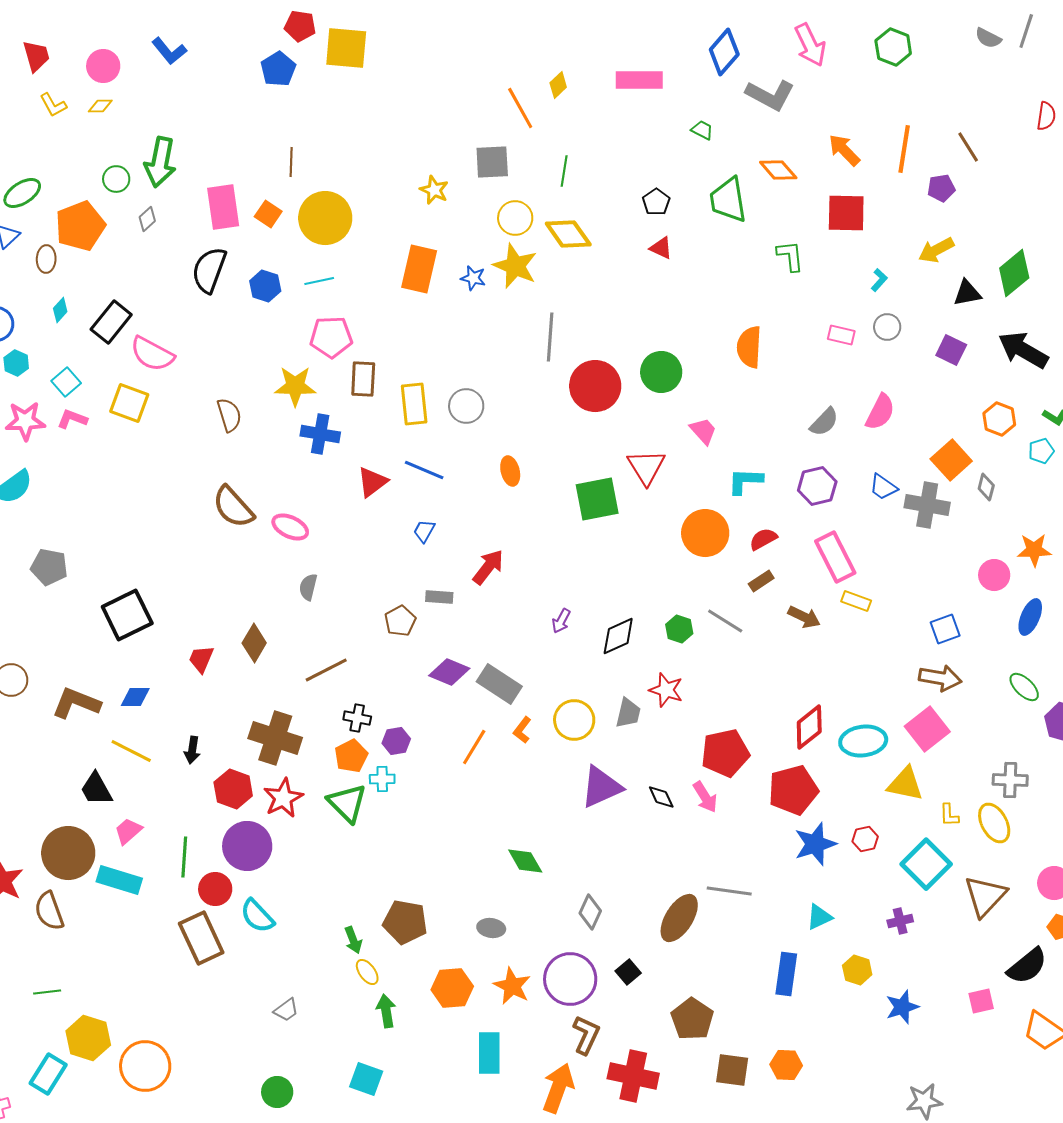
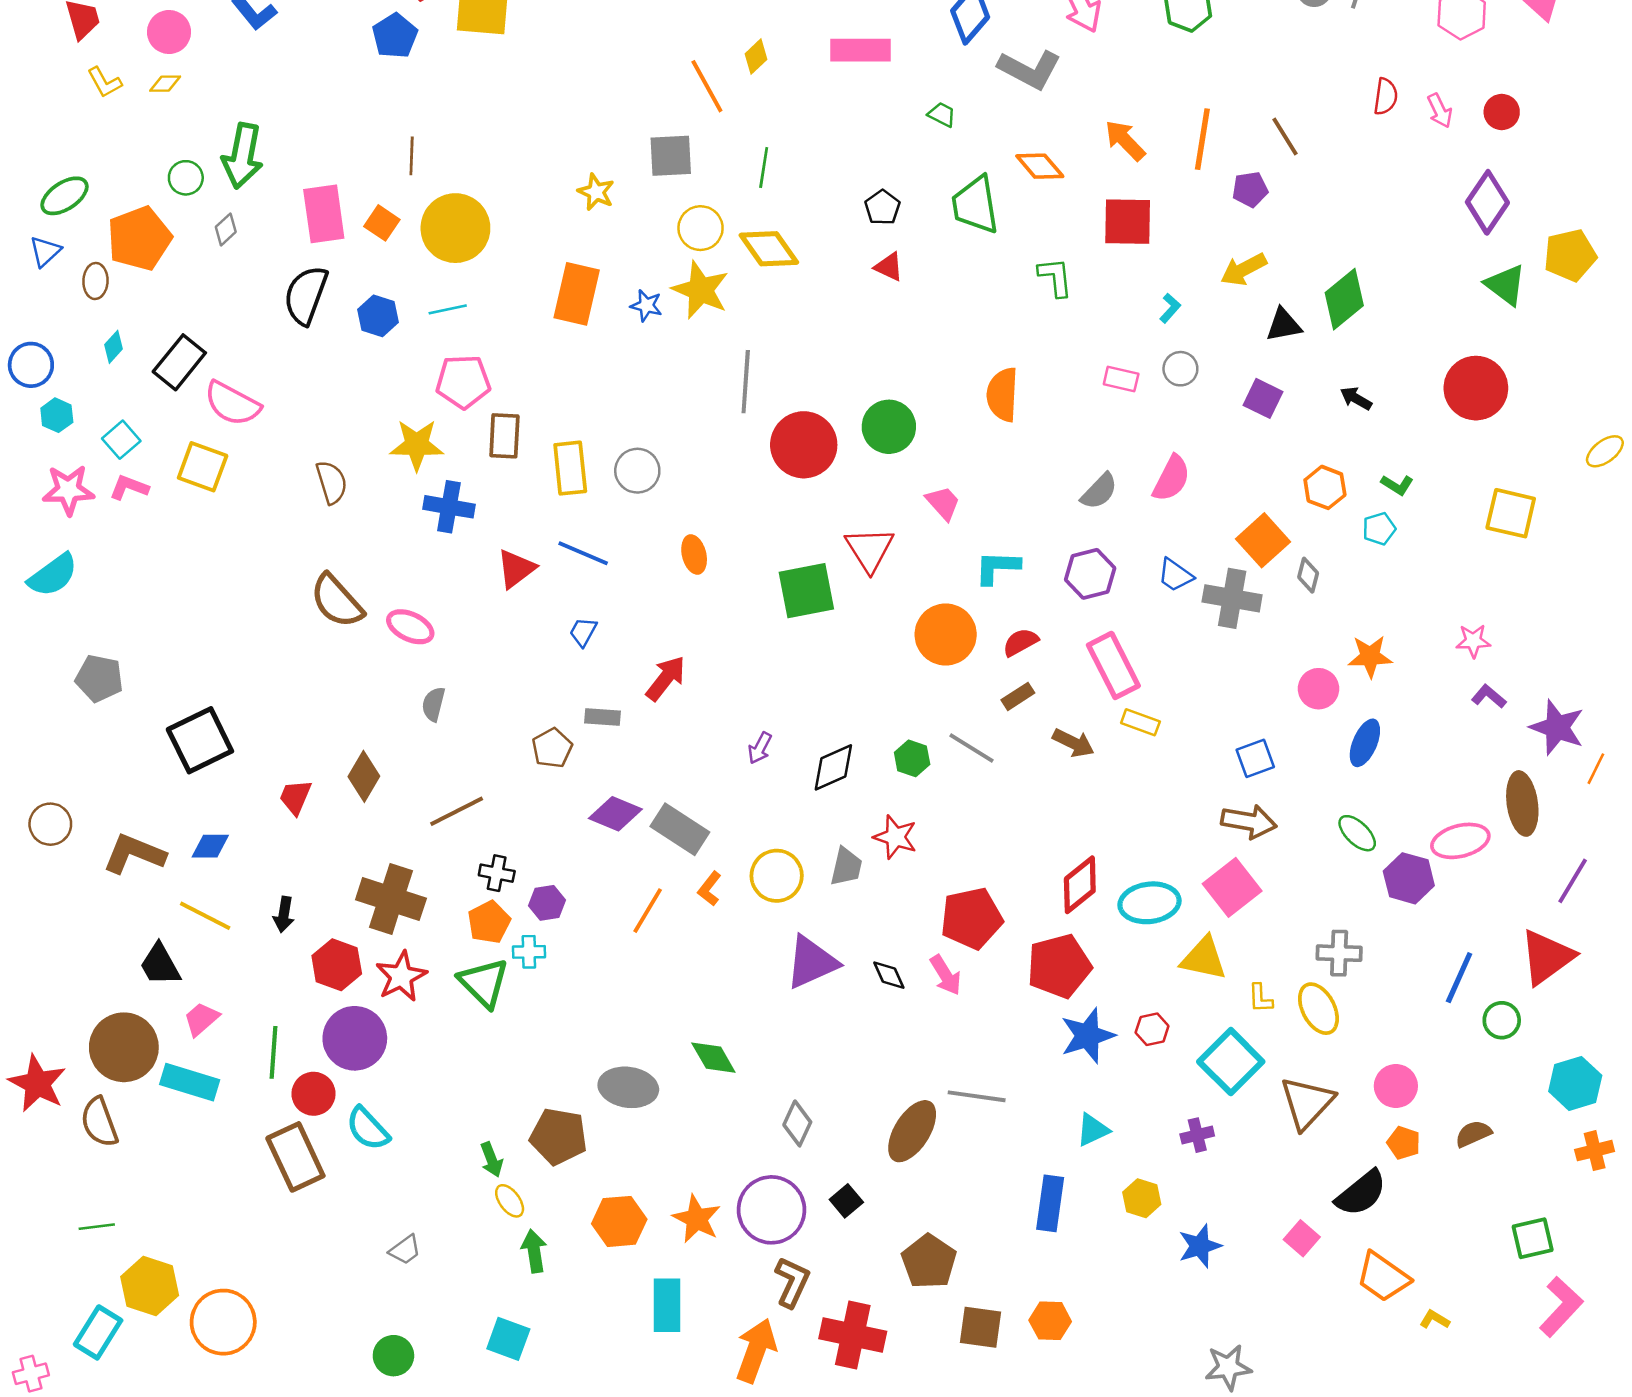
black arrow: (1023, 350) -> (1356, 398), size x0.5
gray ellipse: (491, 928) -> (628, 1087), moved, size x1.6
pink square: (981, 1001) -> (1302, 1238), turned -36

